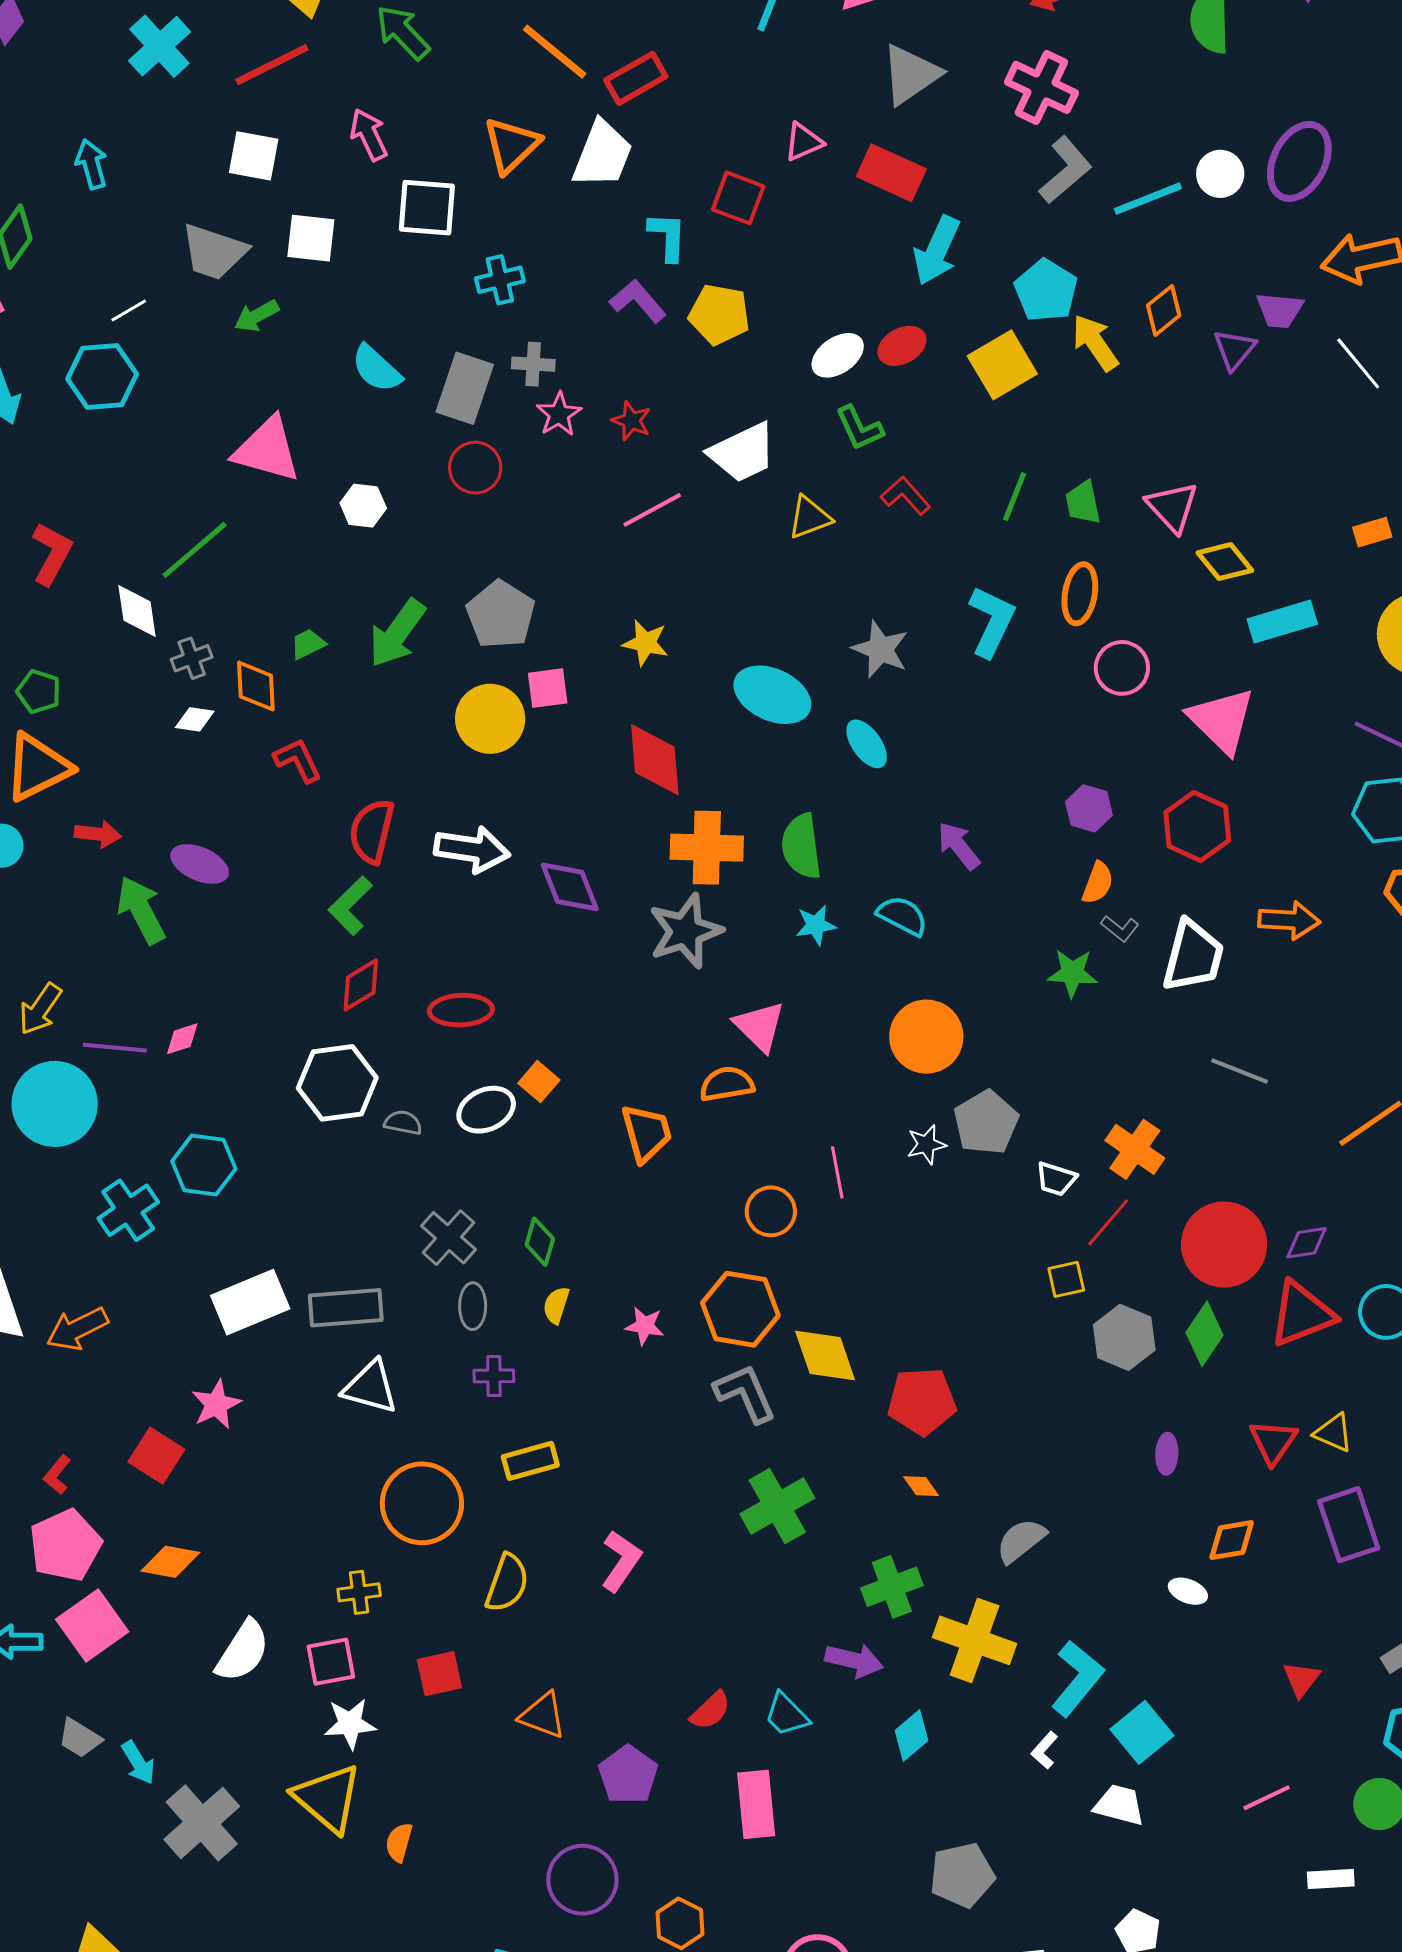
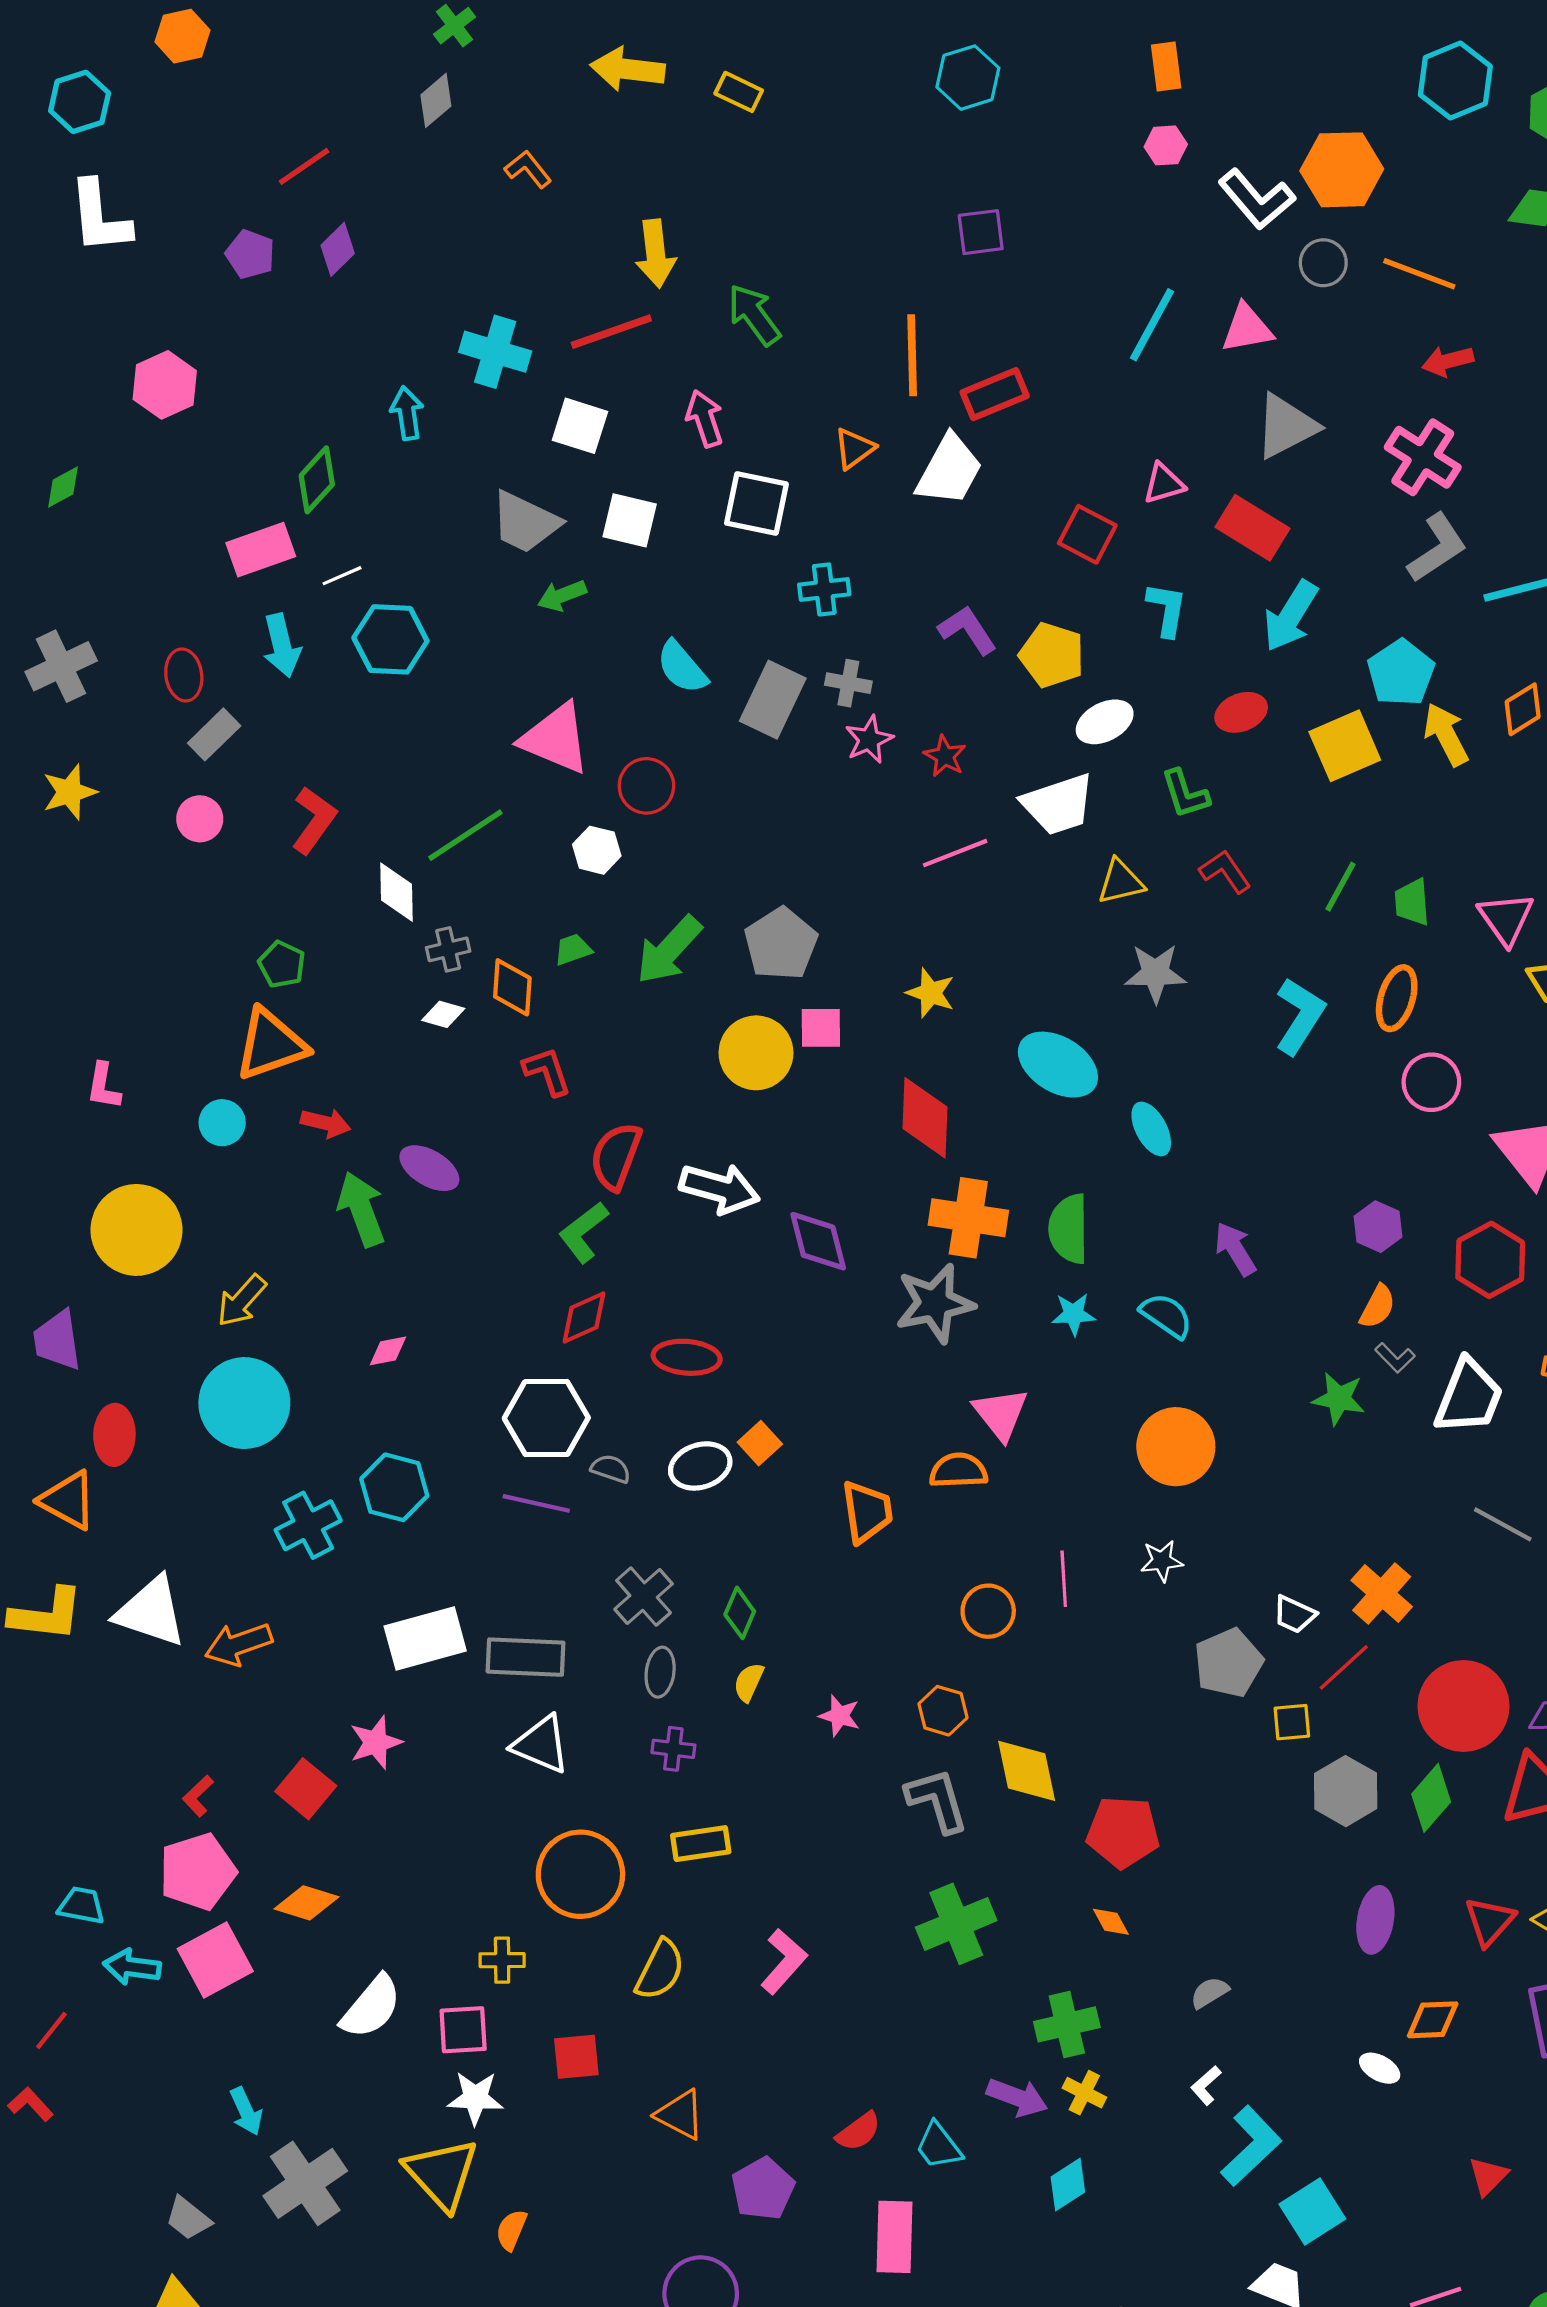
cyan cross: (159, 46) -> (495, 352), moved, turned -38
orange line: (555, 52) -> (912, 355), turned 42
orange triangle: (511, 145) -> (854, 448), size x0.7
cyan L-shape: (668, 237) -> (1167, 609), moved
white line: (129, 310) -> (342, 576), moved
white ellipse: (838, 355) -> (1105, 722), moved
red circle: (475, 468) -> (646, 786), moved
white hexagon: (363, 506) -> (597, 850), moved
gray star: (880, 649) -> (1155, 973), moved, turned -30
purple line: (115, 1048) -> (536, 1503), moved
gray pentagon: (986, 1123) -> (1229, 1663), moved
orange hexagon: (740, 1309) -> (943, 1711), size x0.6
purple ellipse: (1167, 1454) -> (1375, 1920), size x1.5
gray semicircle: (1021, 1541) -> (1209, 1993), size x0.7
yellow cross: (975, 1640) -> (1084, 2093), moved, size x0.5
gray trapezoid: (80, 1738) -> (188, 2218), moved
white L-shape: (1044, 1750) -> (1206, 2085), moved

